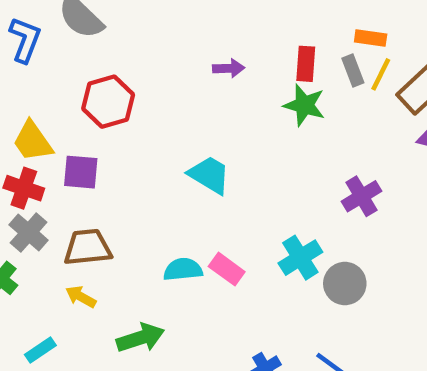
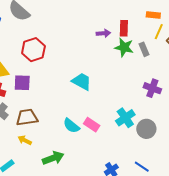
purple arrow: (229, 68) -> (103, 33), moved
gray rectangle: (353, 70) -> (144, 49), moved
purple cross: (361, 196) -> (152, 88), turned -36
cyan semicircle: (183, 269) -> (71, 126), turned -132

